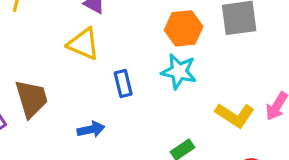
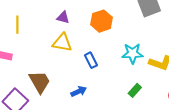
orange hexagon: (184, 28) -> (102, 21), moved
cyan star: (179, 71) -> (133, 53), moved

